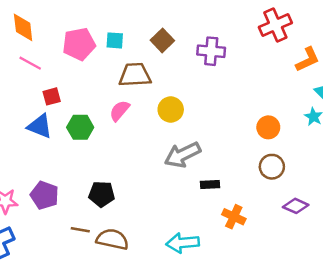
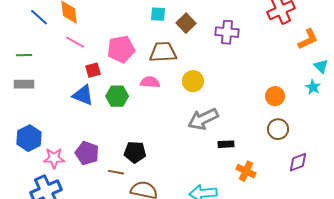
cyan square: (115, 40) -> (158, 14), moved
pink pentagon: (79, 44) -> (121, 49), moved
pink semicircle: (119, 111) -> (150, 82), turned 54
purple diamond: (296, 206) -> (298, 162), turned -45
brown line: (80, 230) -> (116, 172), moved

